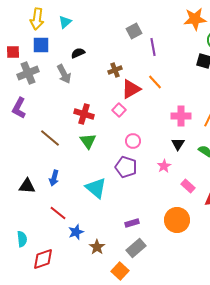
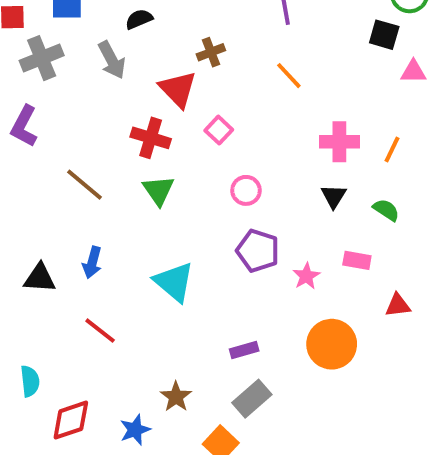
red triangle: (131, 89) -> (178, 89), moved, turned -45
pink star: (164, 166) -> (306, 276), moved
purple pentagon: (126, 167) -> (258, 251), moved
pink rectangle: (188, 186) -> (357, 260), moved, turned -32
blue star: (76, 232) -> (135, 430), moved

